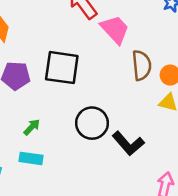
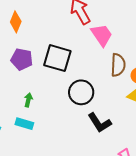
black circle: (92, 123) -> (81, 92), moved
green arrow: (32, 127) -> (28, 100), turned -40

